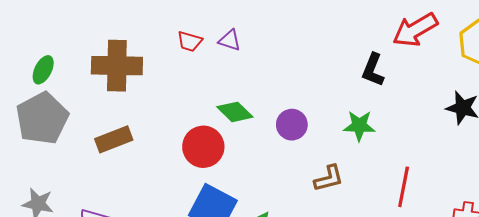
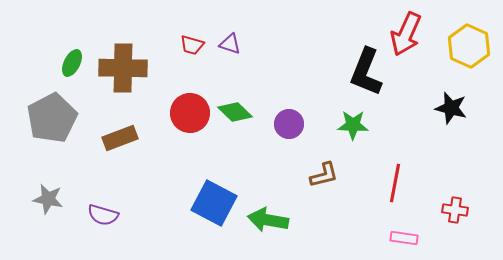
red arrow: (415, 30) -> (406, 34), turned -36
green ellipse: (43, 70) -> (72, 63), moved
black L-shape: (373, 70) -> (366, 72), size x1.5
red circle: (203, 147) -> (190, 113), moved

